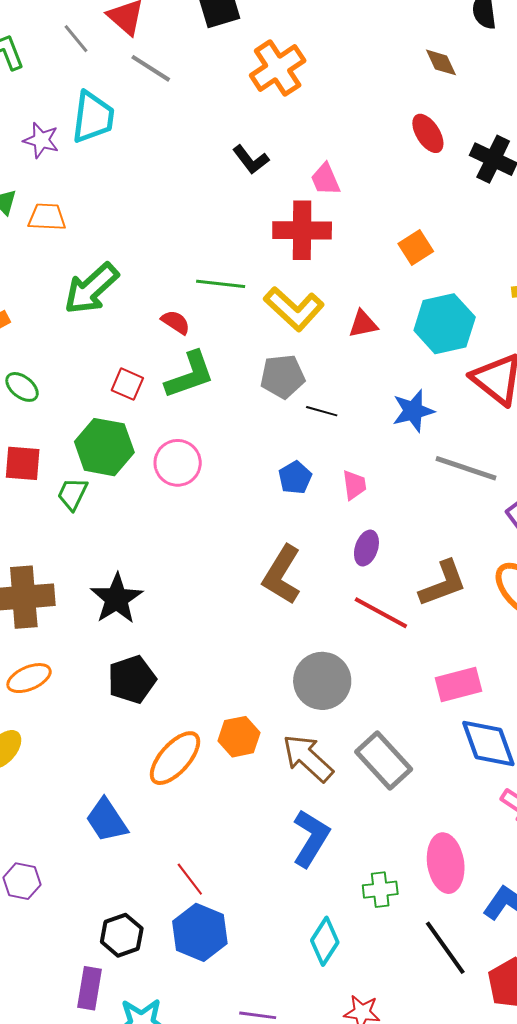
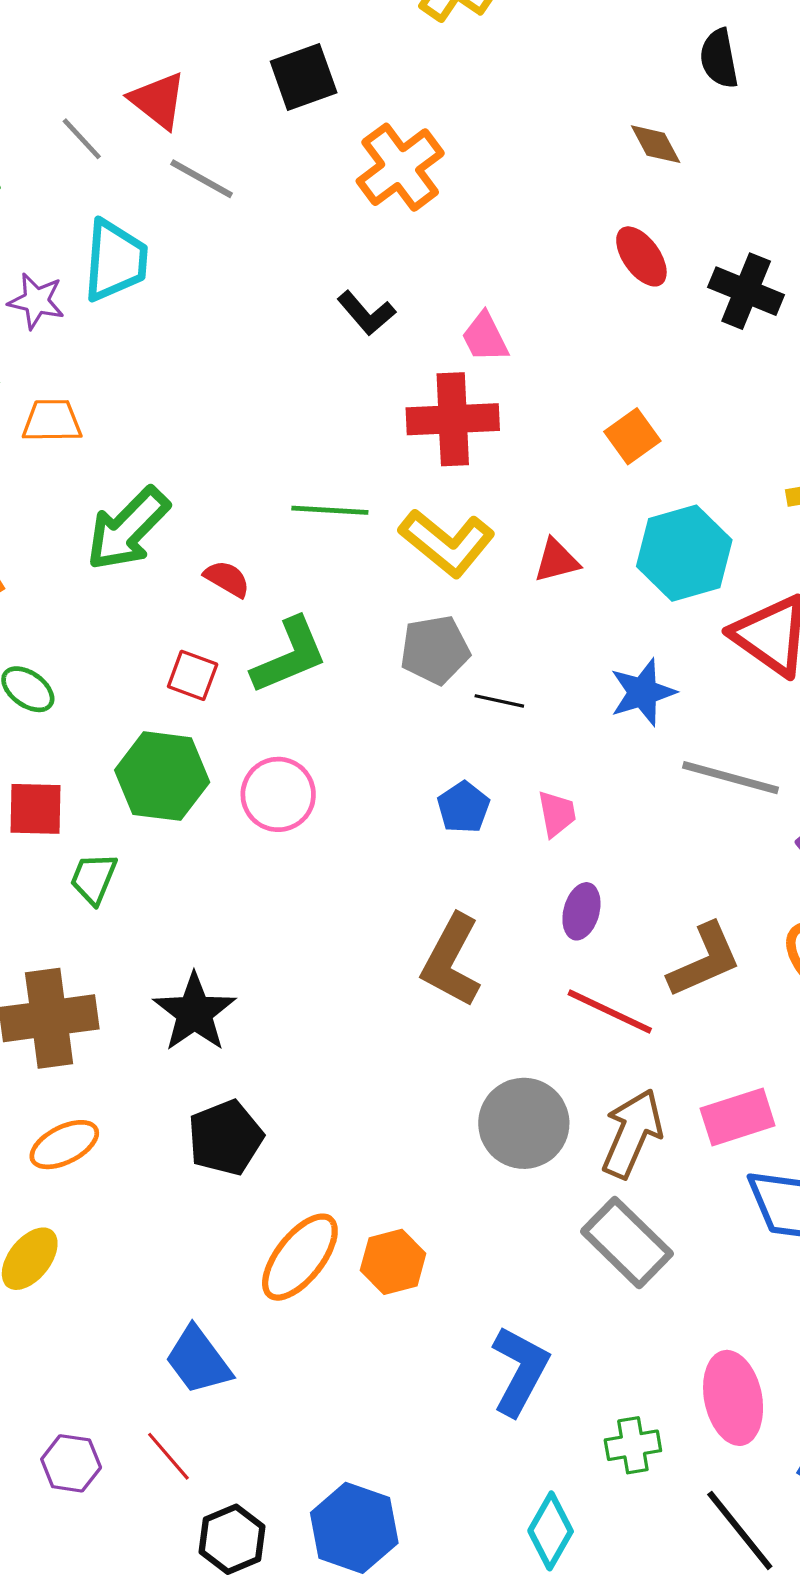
red semicircle: (176, 322) -> (227, 579), moved
green trapezoid: (72, 494) -> (94, 879), moved
orange hexagon: (239, 737) -> (393, 1262), moved
brown arrow: (308, 758) -> (632, 1133), moved, turned 74
red line: (190, 879) -> (168, 1456), moved

